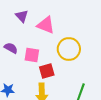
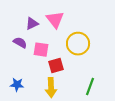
purple triangle: (22, 16) -> (32, 24), moved, turned 48
pink triangle: (46, 25) -> (55, 20), turned 30

